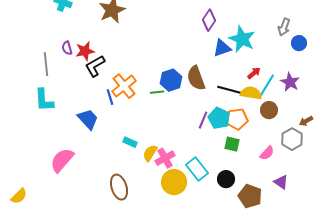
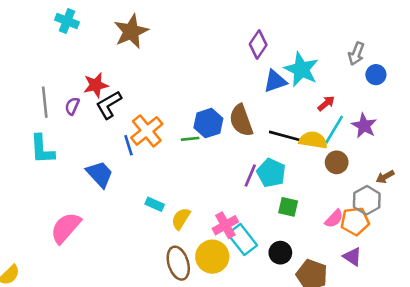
purple semicircle: (67, 48) -> (72, 106), moved, turned 40
red arrow: (254, 73) -> (326, 103), moved
orange pentagon: (237, 119) -> (355, 221), moved
pink cross: (165, 158) -> (225, 225), moved
brown ellipse: (119, 187) -> (178, 263), moved

